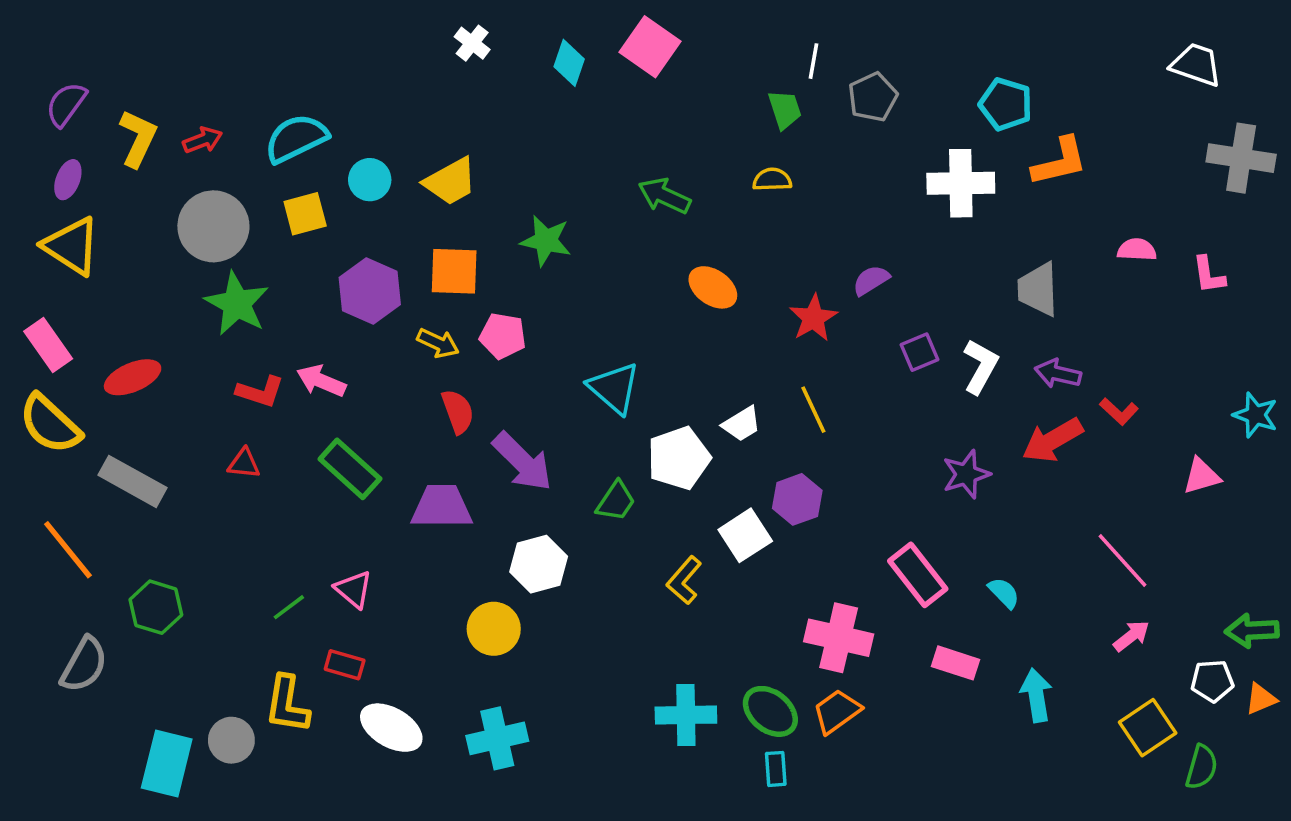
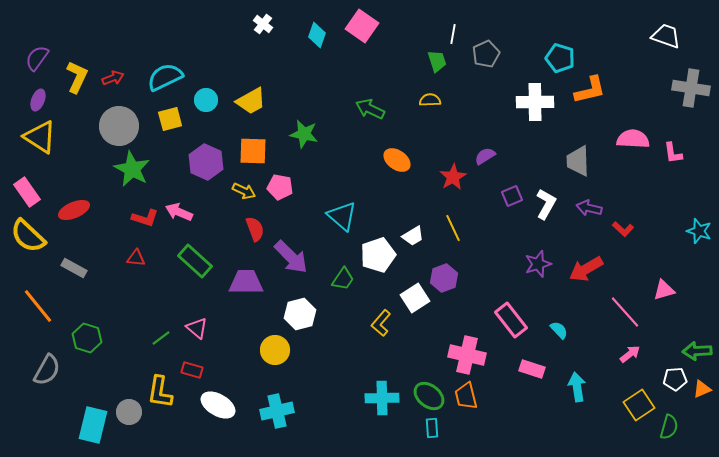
pink semicircle: (1137, 250) -> (633, 139), size x1.5
red arrow: (1052, 440) -> (586, 269), moved
pink triangle: (1202, 476) -> (664, 290), moved
gray rectangle: (133, 481) -> (74, 268), size x0.7
orange trapezoid: (837, 711) -> (466, 396), turned -68

